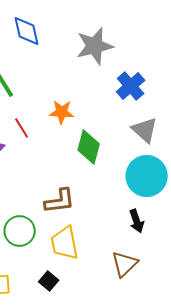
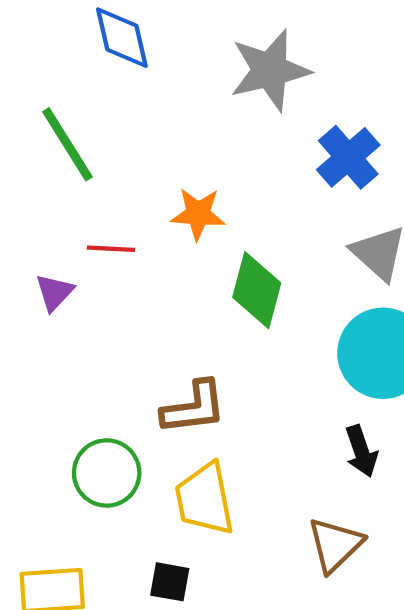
red line: (22, 128) -> (111, 249), turned -55
black square: (49, 281) -> (170, 582), turned -30

